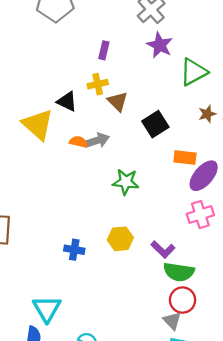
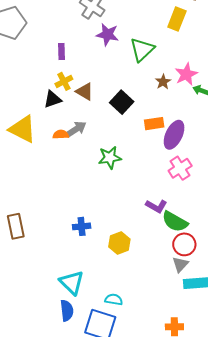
black triangle: (67, 101) -> (52, 99), moved, turned -30
yellow hexagon: (120, 239) -> (119, 243), moved
green semicircle: (179, 272) -> (175, 222), turned 36
gray triangle: (172, 321) -> (180, 264), turned 42

